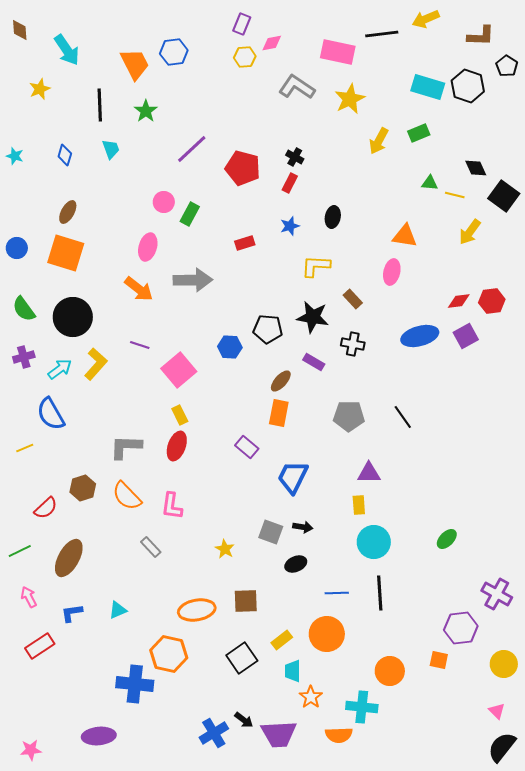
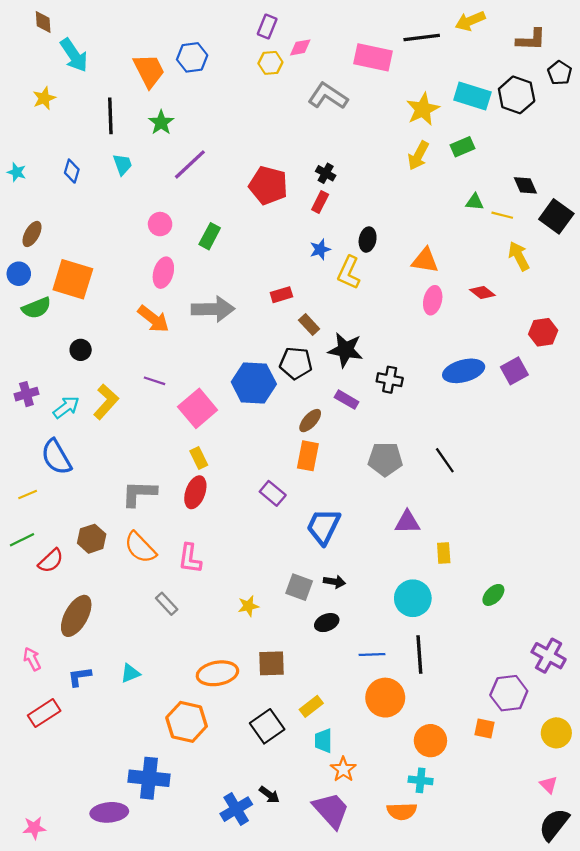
brown diamond: (20, 30) -> (43, 22), moved
yellow star: (350, 99) -> (423, 109), moved
purple line: (192, 149) -> (190, 164), moved
pink circle: (164, 202) -> (160, 224), moved
brown ellipse: (68, 212) -> (32, 234), moved
yellow arrow: (470, 232) -> (519, 256), turned 116
orange triangle: (405, 236) -> (425, 260), moved
red rectangle: (245, 243) -> (281, 295), moved
yellow L-shape: (316, 266) -> (349, 273), moved, turned -68
brown rectangle: (353, 299) -> (309, 325), moved
red diamond: (459, 301) -> (482, 292), moved, turned 45
green semicircle: (24, 309) -> (36, 308), moved, turned -76
black circle: (73, 317) -> (81, 350), size x0.5
blue hexagon: (230, 347) -> (254, 383), size x1.6
yellow rectangle: (359, 505) -> (444, 553), moved
yellow star: (225, 549) -> (248, 606), turned 30
green line: (20, 551) -> (22, 540), moved
orange circle: (327, 634) -> (385, 698), moved
blue cross: (135, 684) -> (149, 778), moved
cyan cross: (362, 707) -> (421, 780), moved, size x0.7
purple trapezoid: (279, 734) -> (331, 810), moved, turned -129
orange semicircle: (339, 735) -> (402, 811), moved

